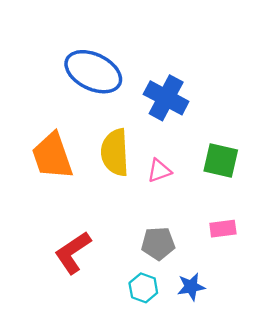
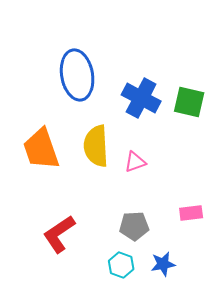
blue ellipse: (93, 72) -> (77, 75), turned 54
green square: (221, 160) -> (189, 102), moved

